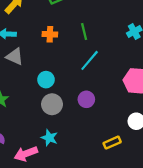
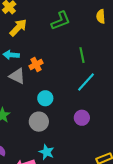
orange cross: (50, 34) -> (36, 65), moved, turned -32
gray circle: (52, 104) -> (39, 122), moved

